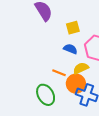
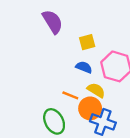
yellow semicircle: (81, 68) -> (96, 90), turned 56

